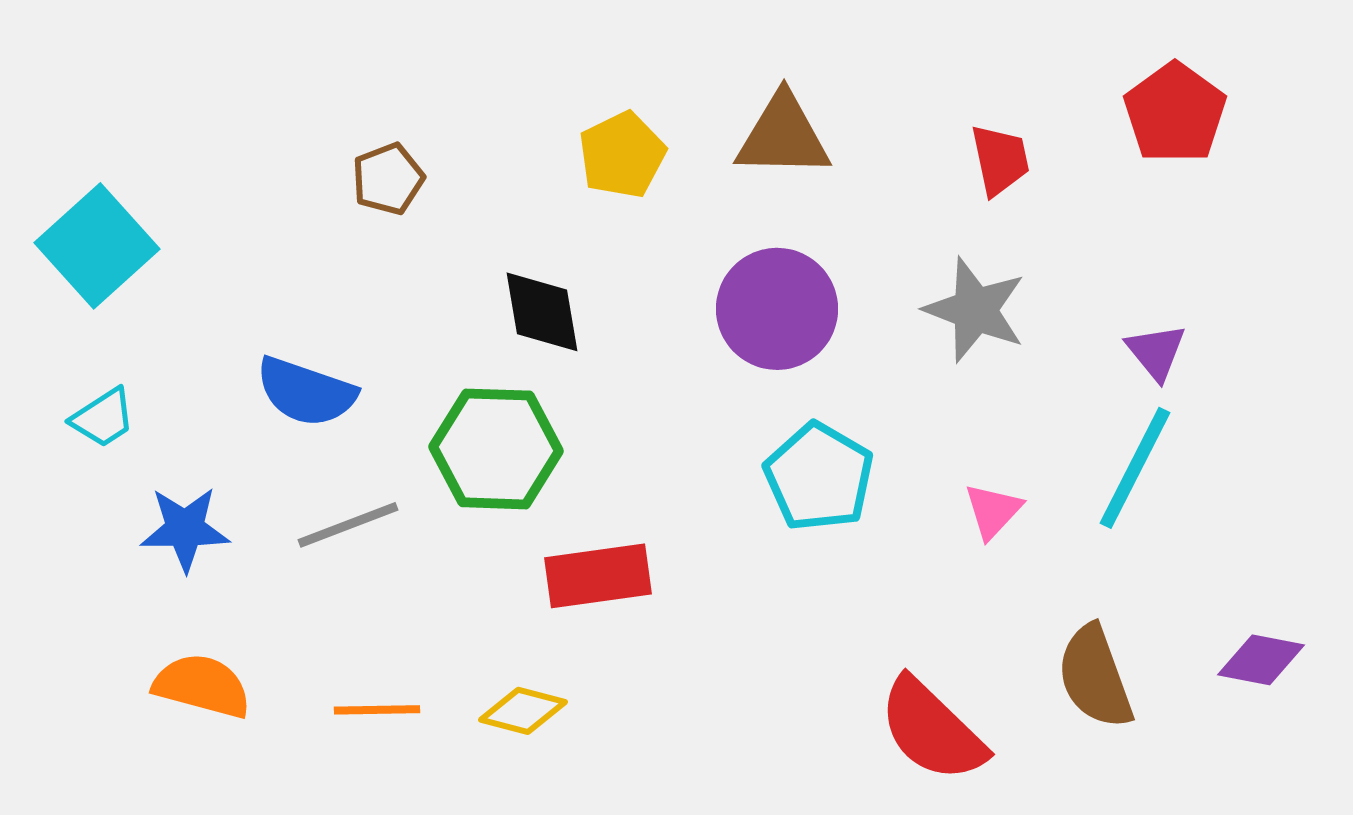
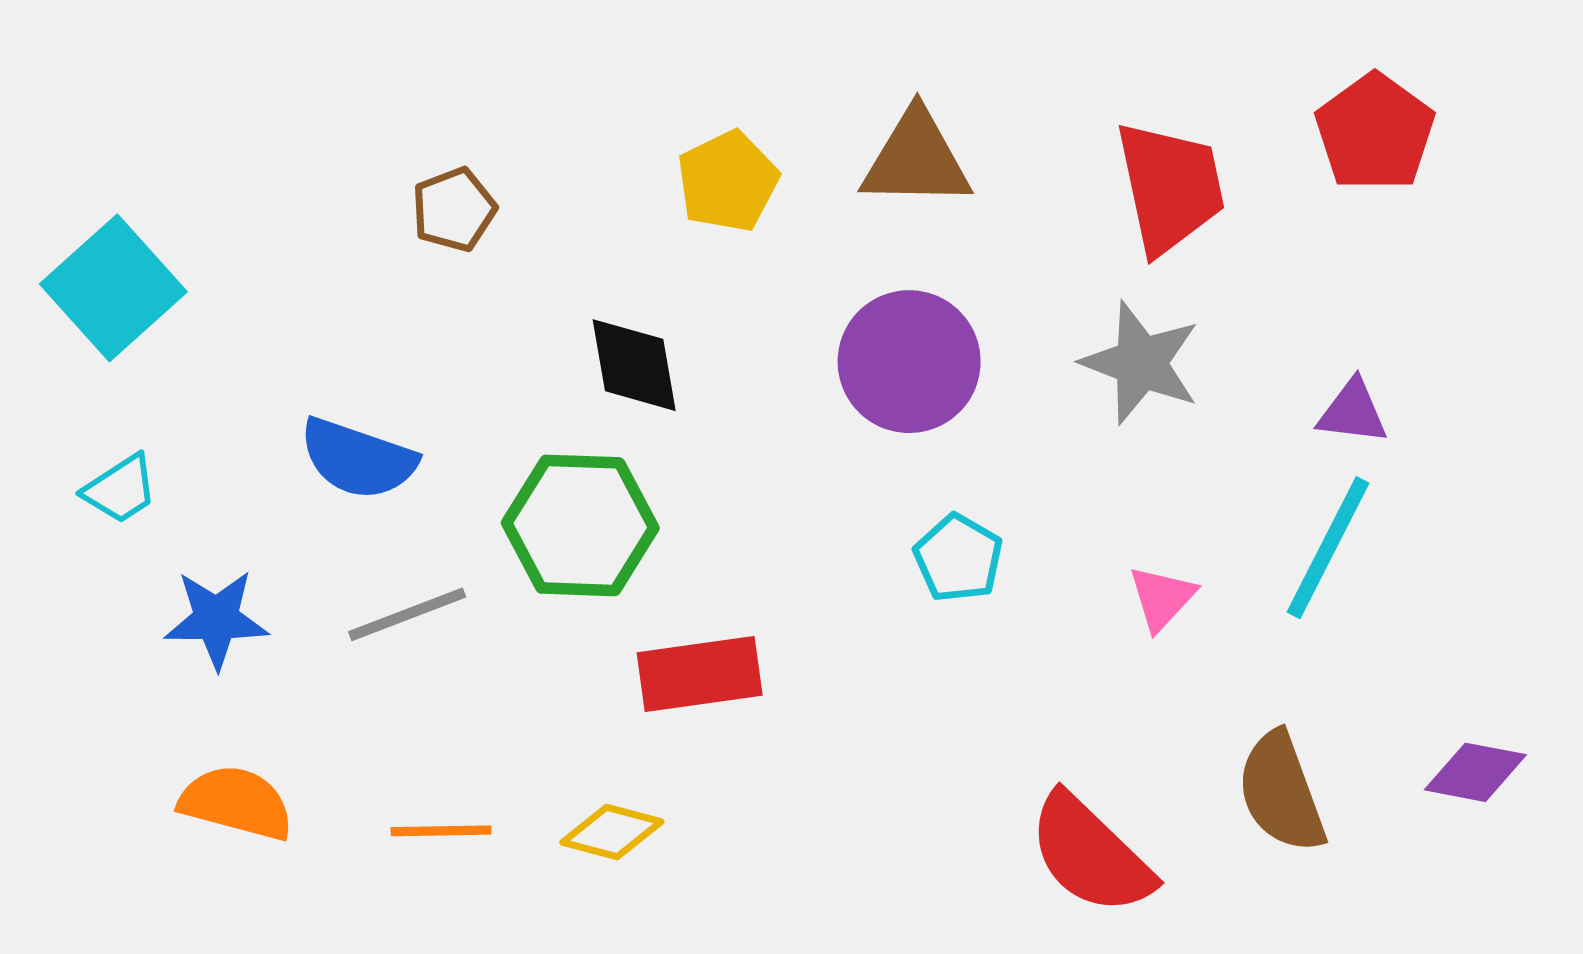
red trapezoid: (1000, 160) -> (1170, 187), size x1.6
purple triangle: (1156, 352) -> (1353, 412), turned -44
cyan pentagon: (819, 477) -> (958, 558), size x0.7

